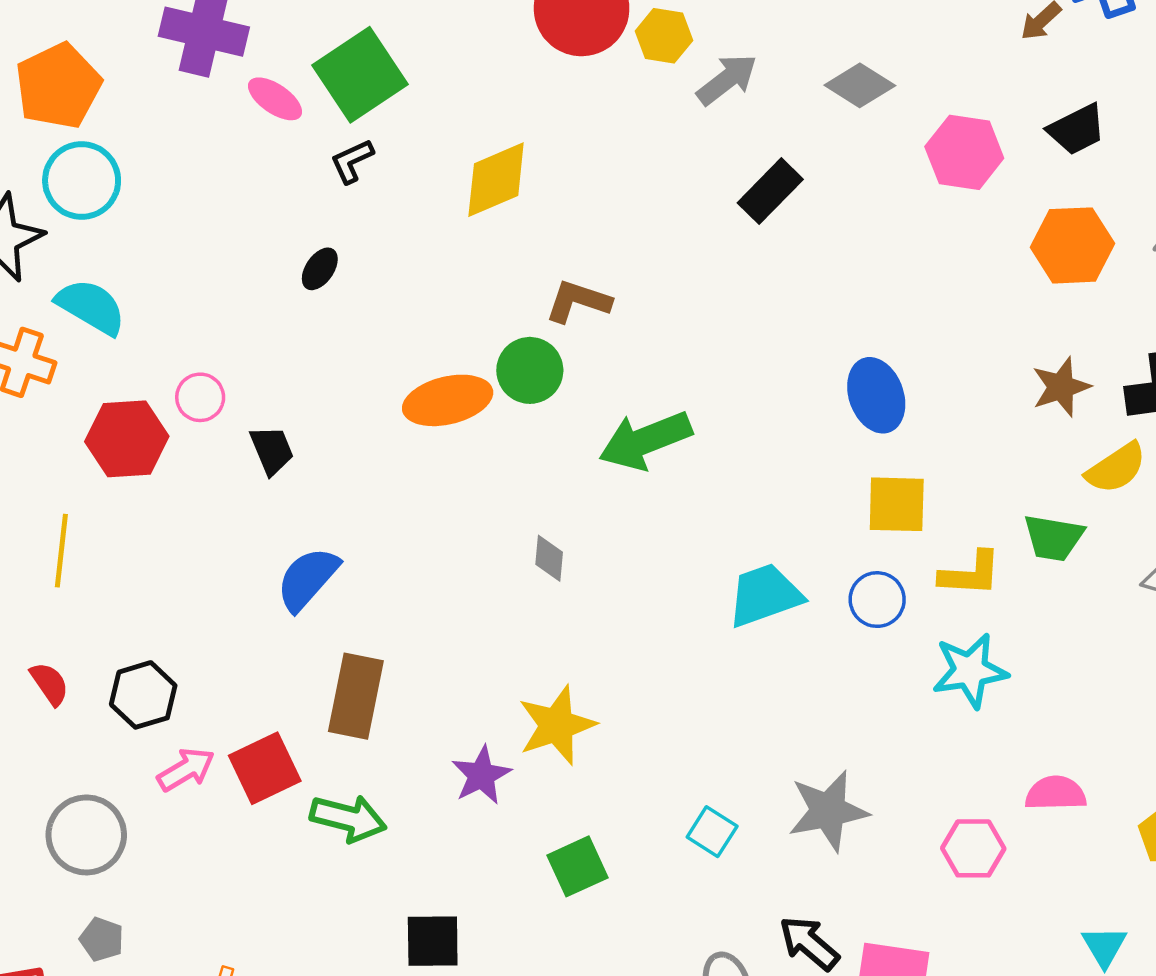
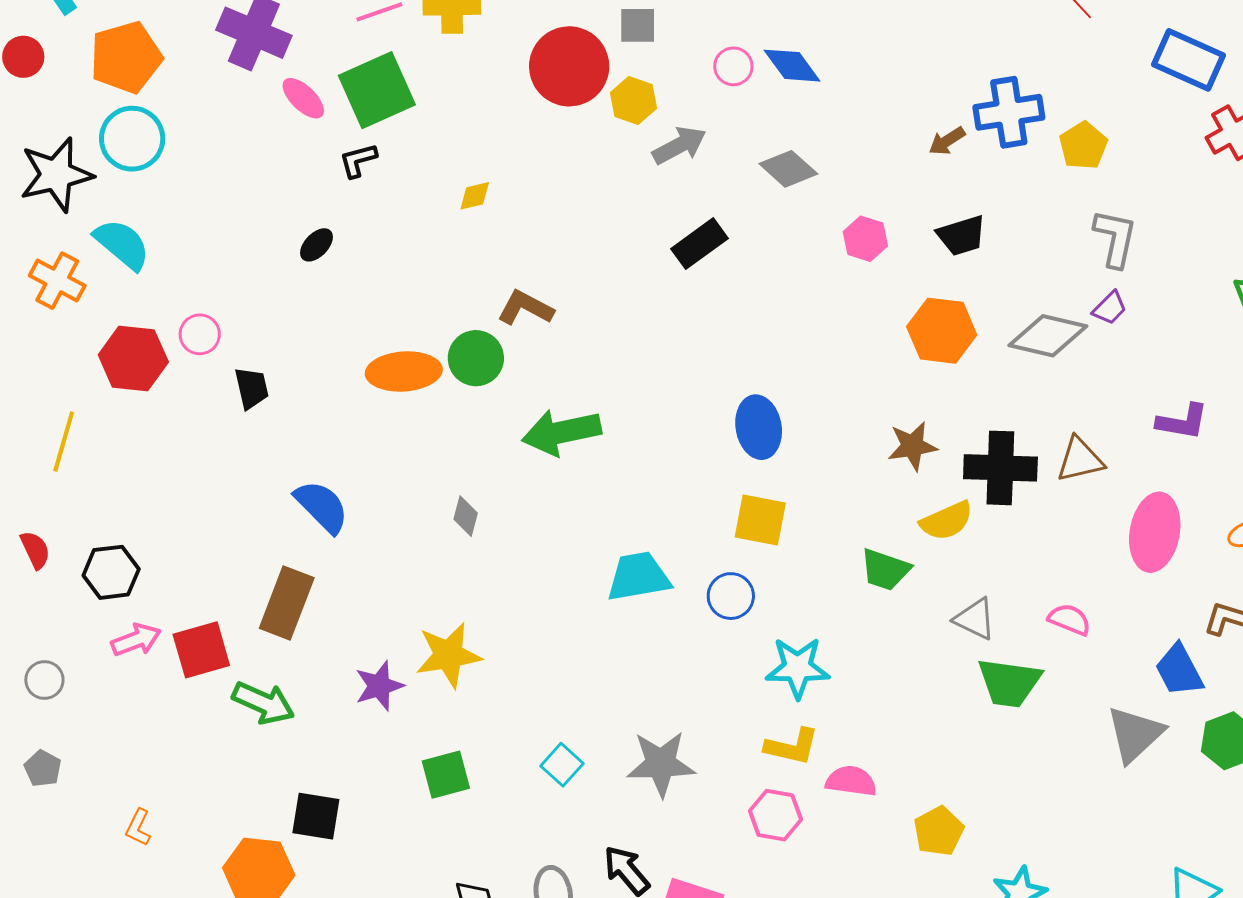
pink hexagon: (964, 152) -> (865, 239), size x0.7
yellow diamond: (496, 180) -> (475, 196), size x0.5
yellow L-shape: (970, 574) -> (792, 747), moved
blue semicircle: (308, 579) -> (322, 506), moved, turned 84
gray circle: (86, 835) -> (44, 680), size x0.6

